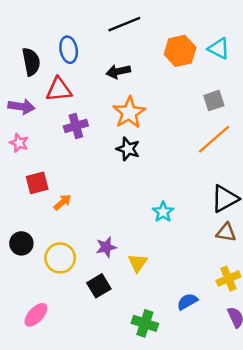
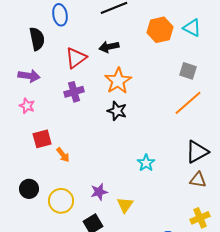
blue ellipse: (69, 50) -> (60, 15), moved
red triangle: (59, 90) -> (76, 58), moved, turned -30
gray square: (214, 101) -> (188, 71), turned 36
orange arrow: (63, 202) -> (63, 155), turned 91

